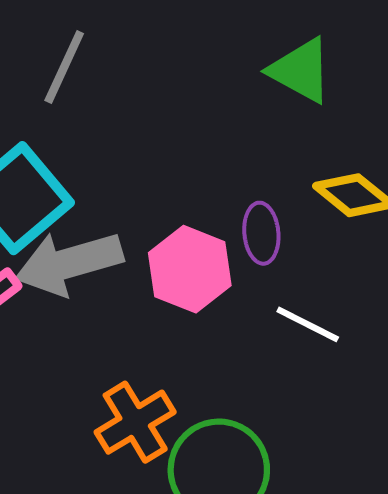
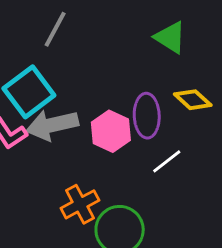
purple ellipse: (261, 233) -> (147, 116), size x1.5
white line: (308, 324) -> (167, 161), turned -68

